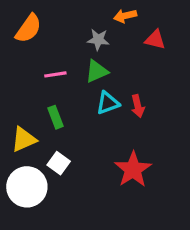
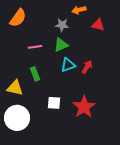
red arrow: (138, 106) -> (87, 67), turned -136
yellow triangle: (24, 139) -> (15, 88), turned 36
white square: (59, 163) -> (54, 103), moved, turned -32

